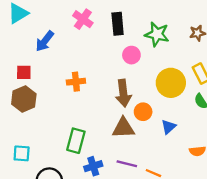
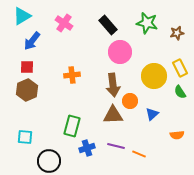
pink cross: (83, 19) -> (64, 23), moved
black rectangle: (118, 24) -> (108, 25), turned -36
green star: (157, 34) -> (147, 23), moved
blue arrow: (45, 41) -> (32, 41), moved
pink circle: (131, 55) -> (120, 52), size x1.5

